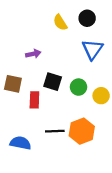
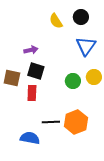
black square: (53, 82) -> (36, 71), moved
yellow circle: (101, 96) -> (94, 77), moved
blue semicircle: (20, 143) -> (30, 138), moved

